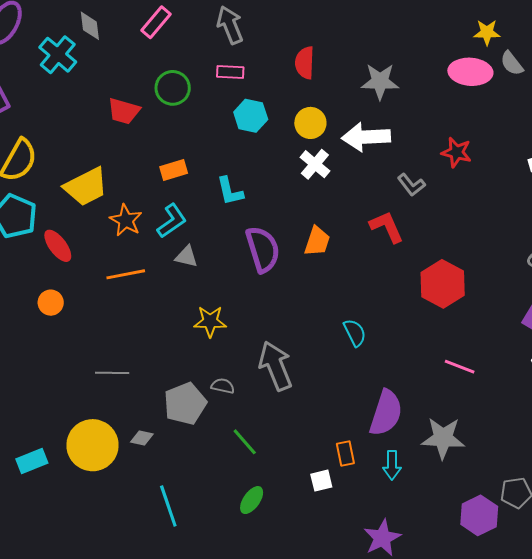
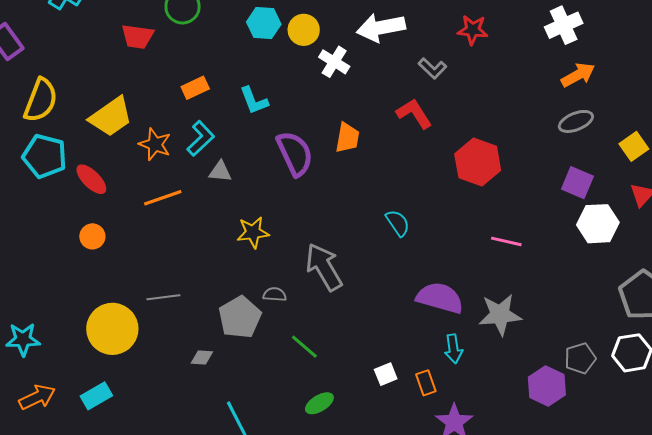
yellow circle: (310, 123) -> (304, 30), moved
purple semicircle: (386, 413) -> (440, 298), turned -84
yellow circle: (93, 445) -> (112, 329), moved
orange rectangle: (345, 453) -> (426, 383), moved
green ellipse: (252, 500) -> (319, 403), turned 32

